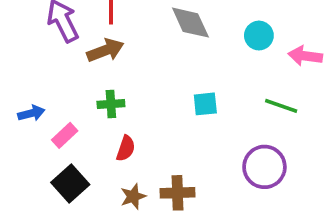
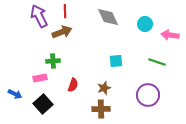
green cross: (111, 104) -> (53, 61), moved
blue arrow: (31, 113) -> (15, 94), moved, turned 40
pink rectangle: (65, 135) -> (40, 78), turned 32
brown star: (133, 196) -> (104, 88), moved

